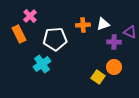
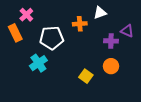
white triangle: (103, 24) -> (100, 13), moved
yellow square: (98, 77) -> (86, 76), moved

